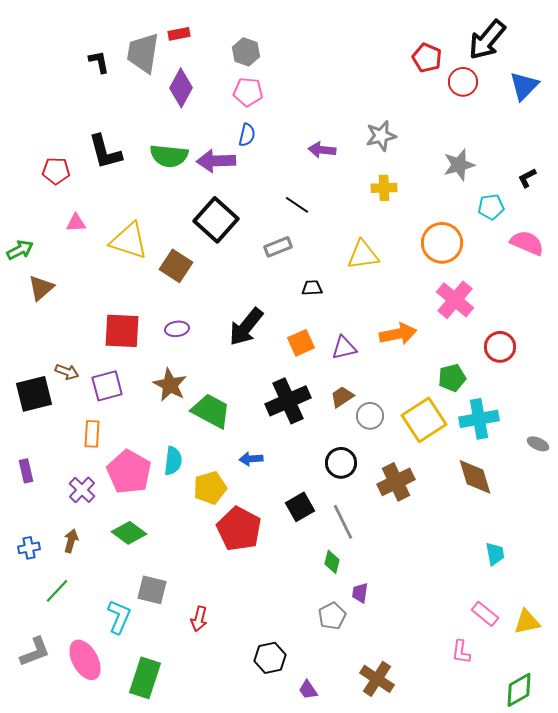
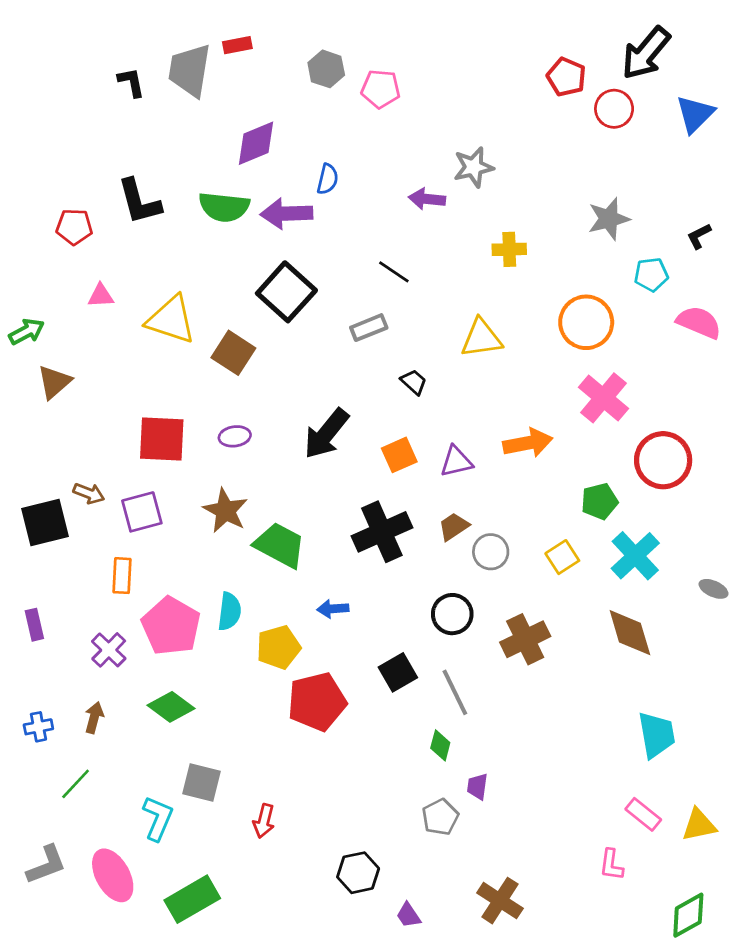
purple diamond: (181, 88) -> (256, 143), moved, turned 39
pink pentagon: (248, 92) -> (381, 89), moved
gray star: (381, 136) -> (473, 167), moved
black trapezoid: (312, 288) -> (414, 382), turned 45
red circle: (500, 347) -> (663, 460), size x1.4
cyan cross: (479, 419) -> (635, 556), turned -33
yellow square: (424, 420) -> (562, 557), size x0.6
red pentagon: (239, 529) -> (317, 702), turned 30
cyan trapezoid: (495, 554) -> (656, 735), size x1.5
green rectangle: (145, 678) -> (192, 899), turned 42

